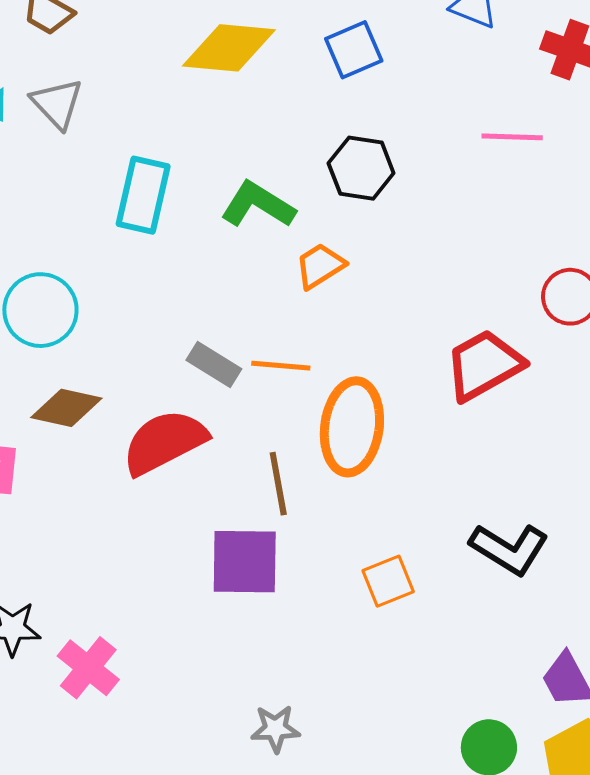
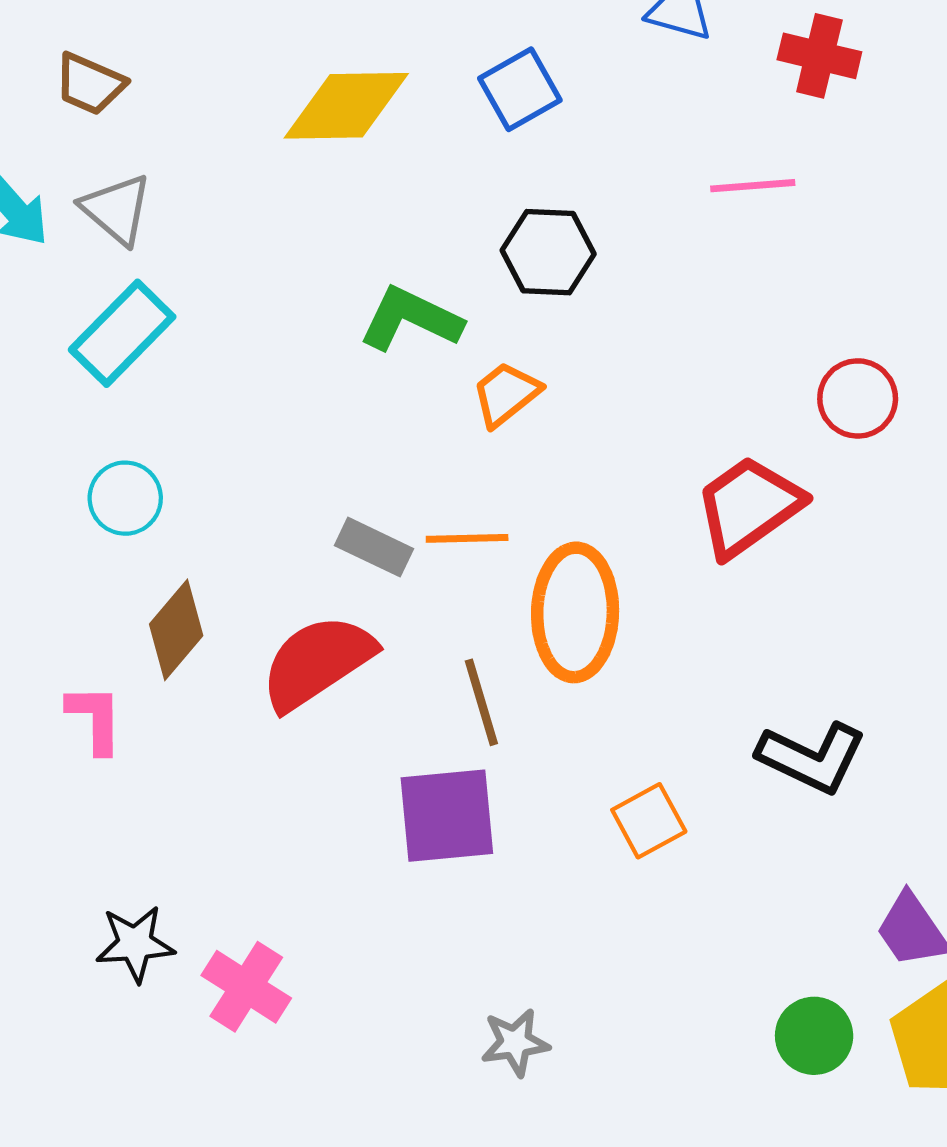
cyan rectangle: (143, 195) -> (122, 333), moved, turned 38
cyan circle: (40, 310) -> (125, 498), size x0.7
brown diamond: (66, 408) -> (176, 630), turned -56

